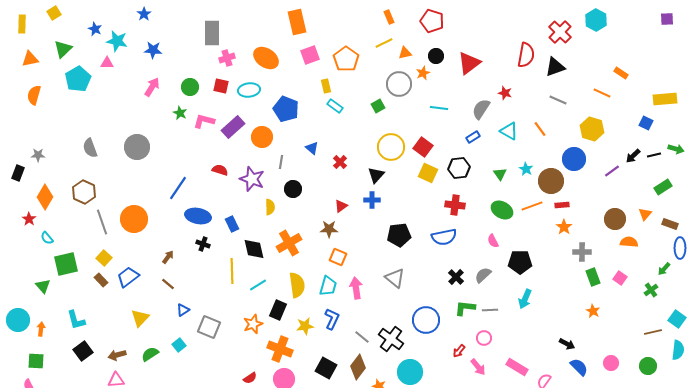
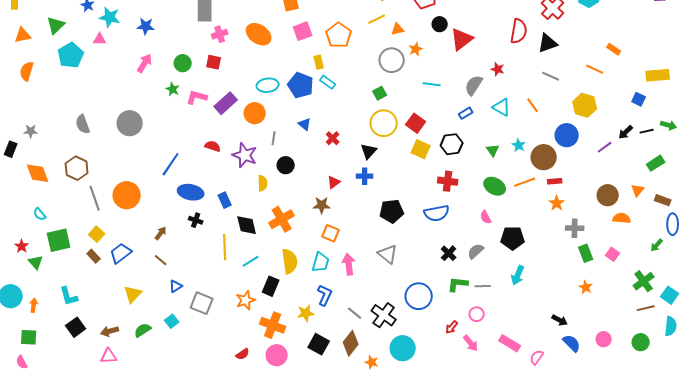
black circle: (436, 56) -> (440, 24), moved
cyan ellipse: (249, 90) -> (268, 85), moved
green square: (378, 106) -> (380, 93), moved
blue pentagon: (286, 109) -> (301, 85), moved
orange diamond: (45, 197) -> (38, 173), turned -50
red star: (29, 219) -> (22, 246), moved
green cross: (651, 290) -> (644, 281), moved, size x1.5
yellow star: (305, 326) -> (306, 313), moved

